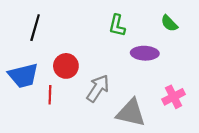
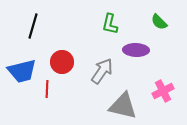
gray arrow: (98, 88) -> (102, 71), moved

